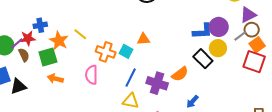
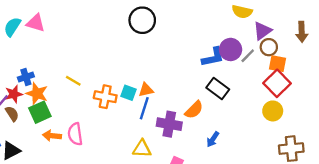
gray line: (240, 36) -> (248, 56), moved
orange triangle: (143, 39) -> (146, 90), moved
orange star: (59, 41) -> (37, 94), moved
orange square: (257, 45) -> (278, 64), turned -35
yellow circle: (218, 48) -> (273, 111), moved
red square: (254, 62) -> (277, 83), turned 35
pink semicircle: (92, 75) -> (75, 134), moved
blue line: (131, 78) -> (144, 108), moved

